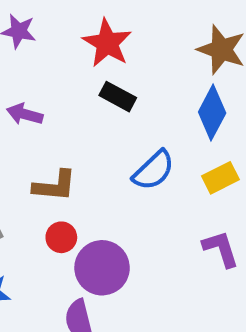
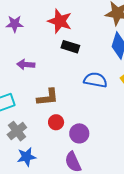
blue semicircle: (154, 170) -> (95, 80), turned -115
purple circle: (102, 268) -> (79, 133), size x0.7

